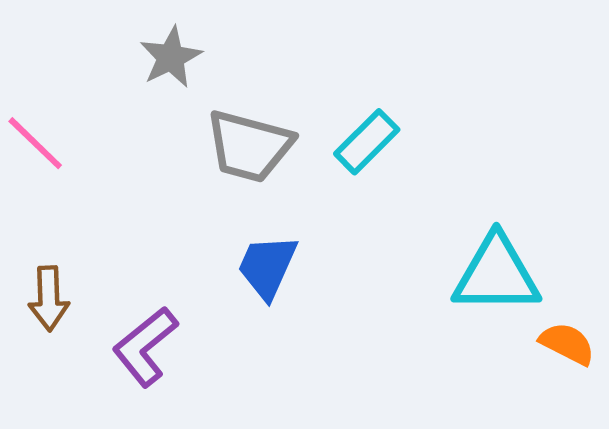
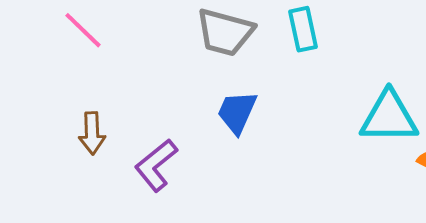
cyan rectangle: (367, 142) -> (303, 29), turned -57

